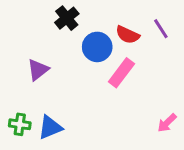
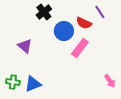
purple line: (161, 29) -> (100, 12), moved
purple triangle: (38, 70) -> (25, 46), turned -42
pink arrow: (167, 123) -> (110, 81), turned -80

